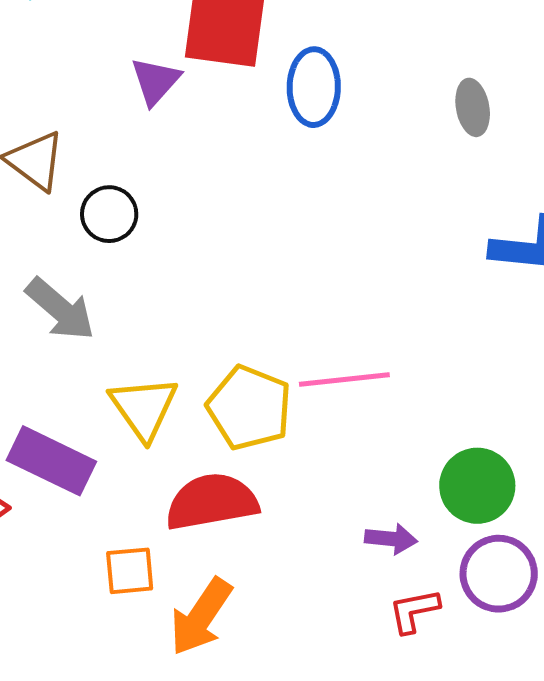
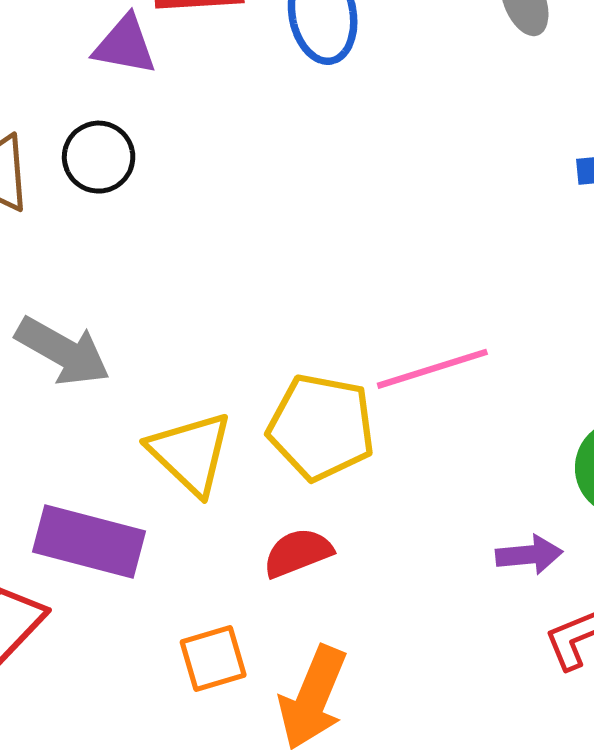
purple triangle: (155, 81) -> (125, 45), turned -50
black circle: (109, 214) -> (99, 157), moved
red semicircle: (212, 502) -> (298, 553), size x0.6

